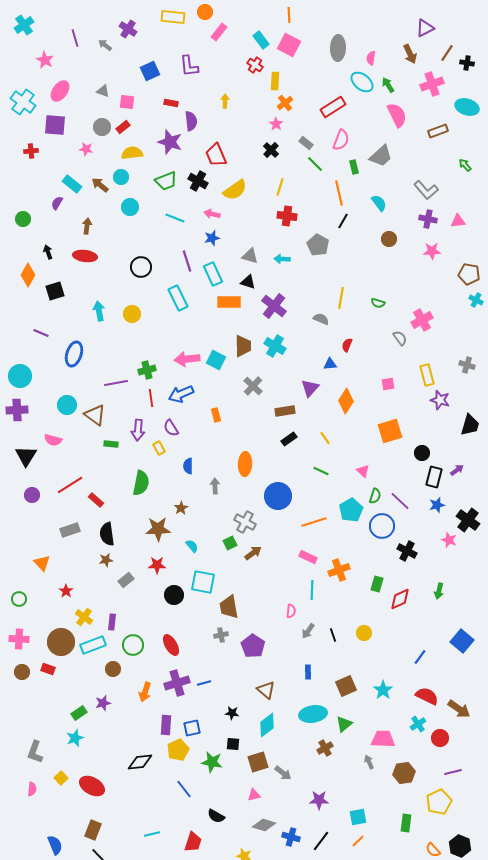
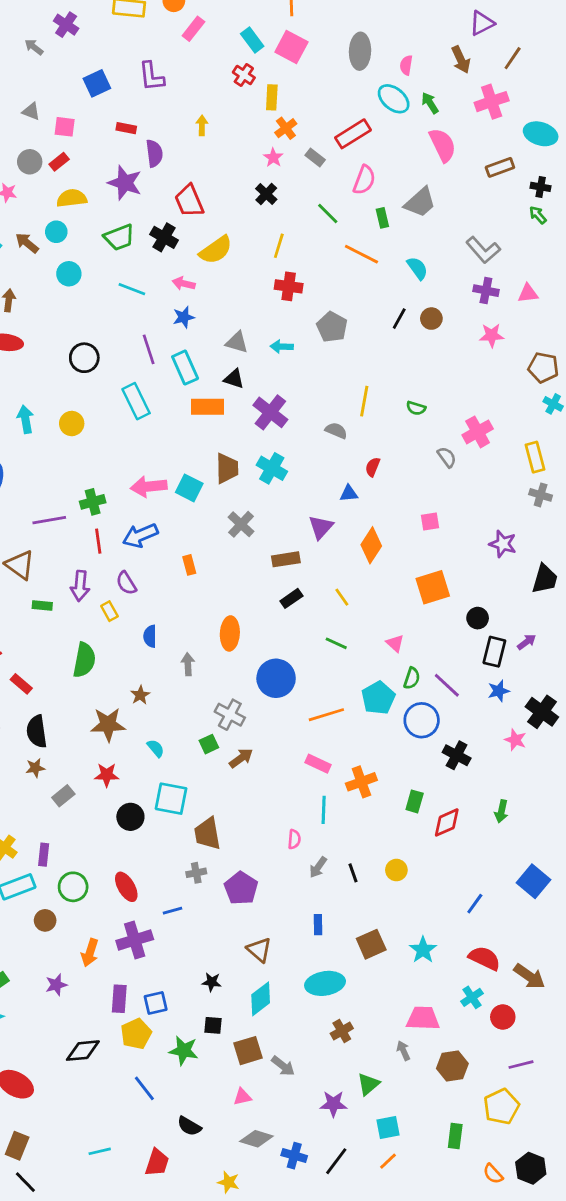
black cross: (467, 63) -> (541, 187), moved
gray rectangle: (306, 143) -> (315, 158), moved
orange line: (339, 193) -> (361, 254), turned -50
black line: (343, 221) -> (399, 319), moved
yellow rectangle: (427, 375) -> (535, 457), moved
blue line: (204, 683) -> (172, 911), moved
purple star: (103, 703) -> (56, 985), moved
green triangle: (344, 724) -> (368, 1084), moved

